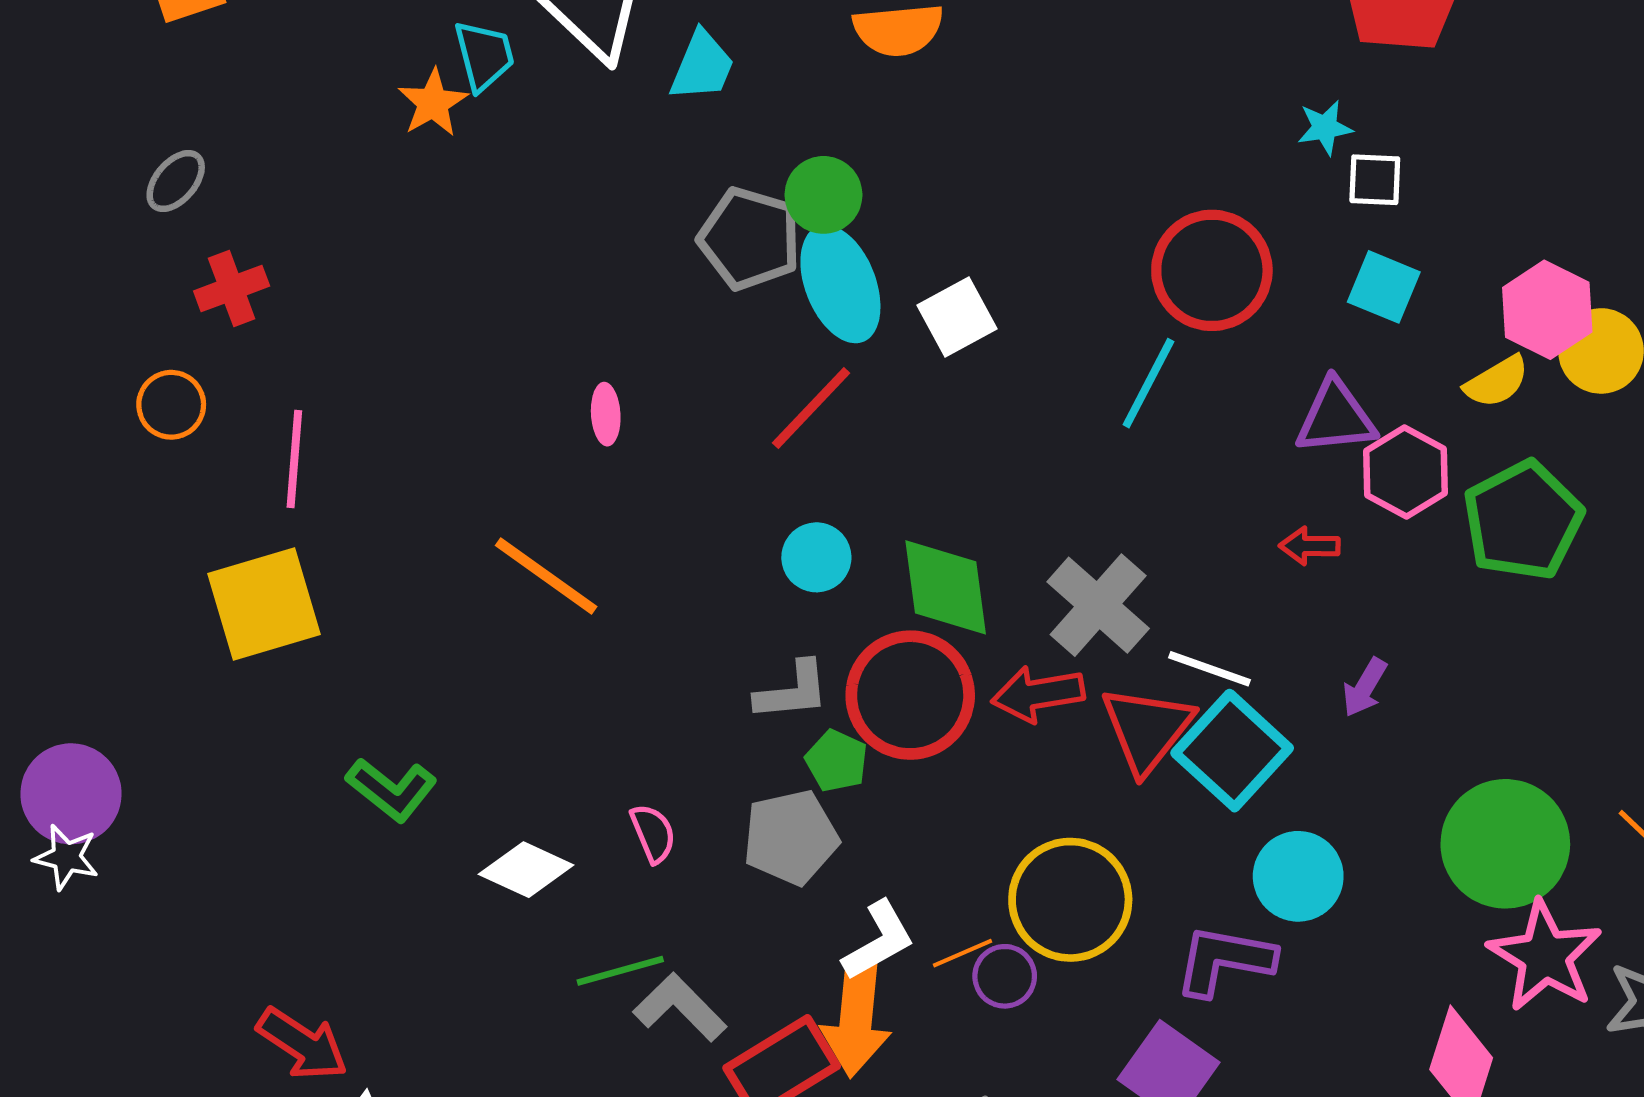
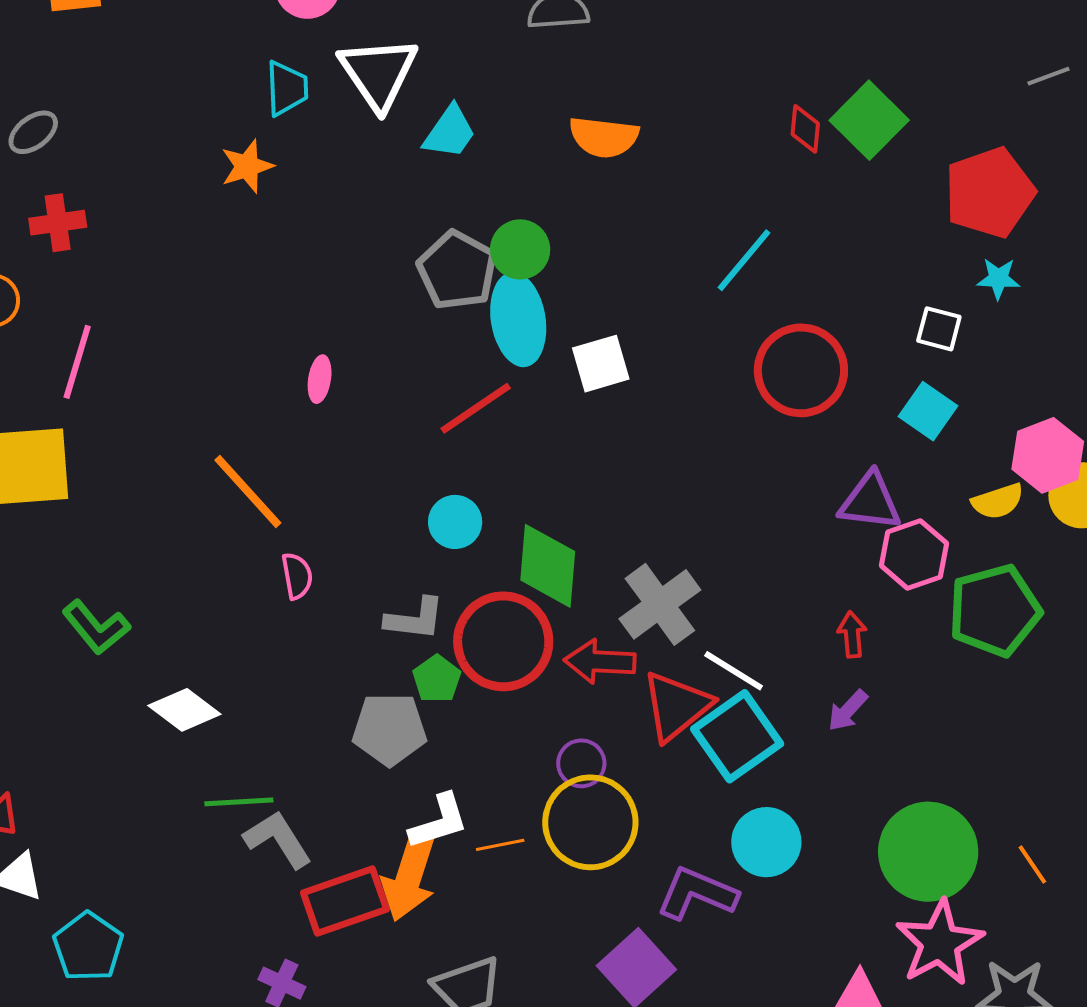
orange star: (433, 103) -> (247, 166), moved
cyan star: (1325, 128) -> (998, 279), moved
cyan line: (1148, 383) -> (744, 260), moved
red arrow: (1310, 546) -> (852, 635), moved, turned 72
pink semicircle: (653, 833) -> (297, 576), moved
purple circle: (1005, 976) -> (581, 763), moved

